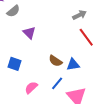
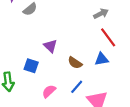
purple triangle: (29, 33) -> (50, 46), moved
blue triangle: (73, 65) -> (102, 59), moved

